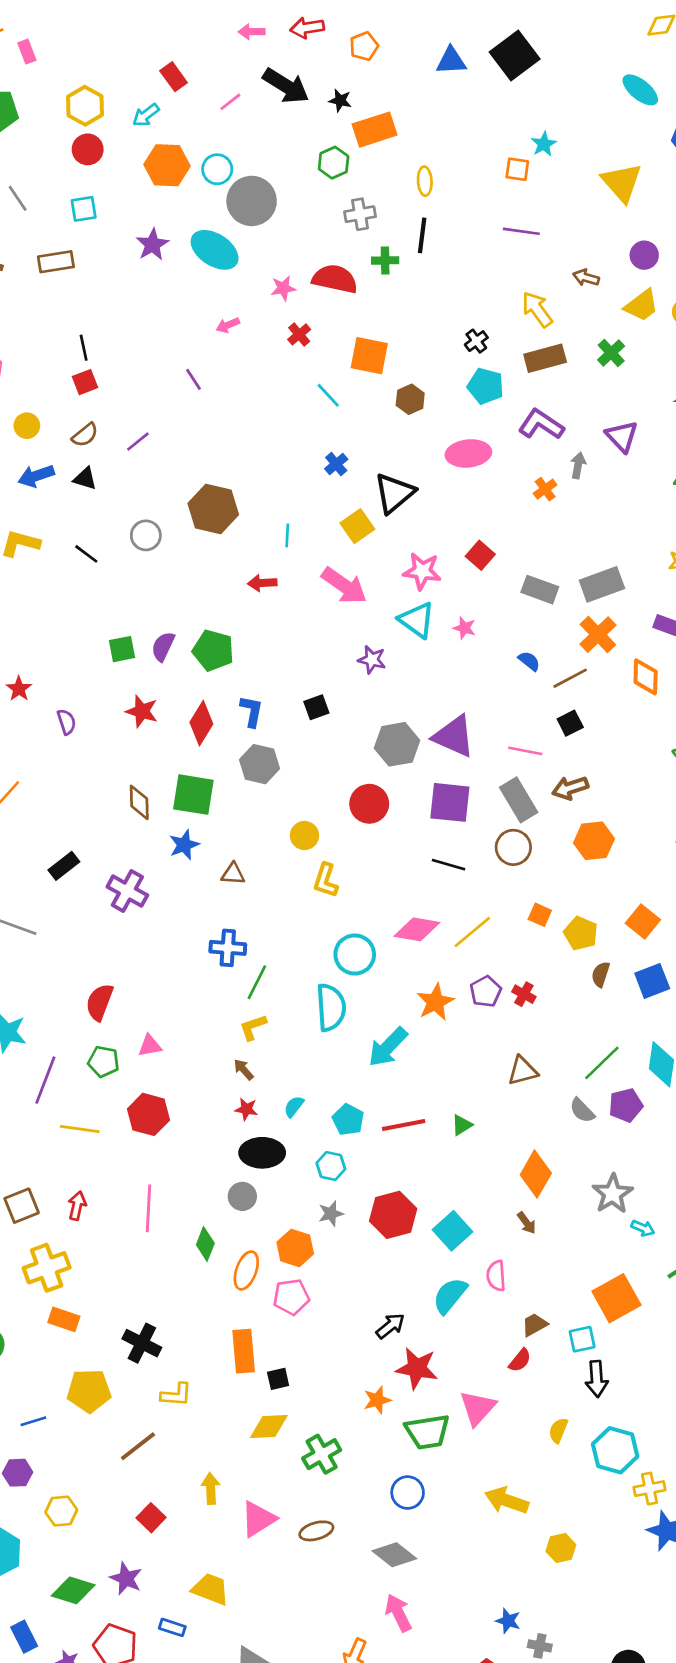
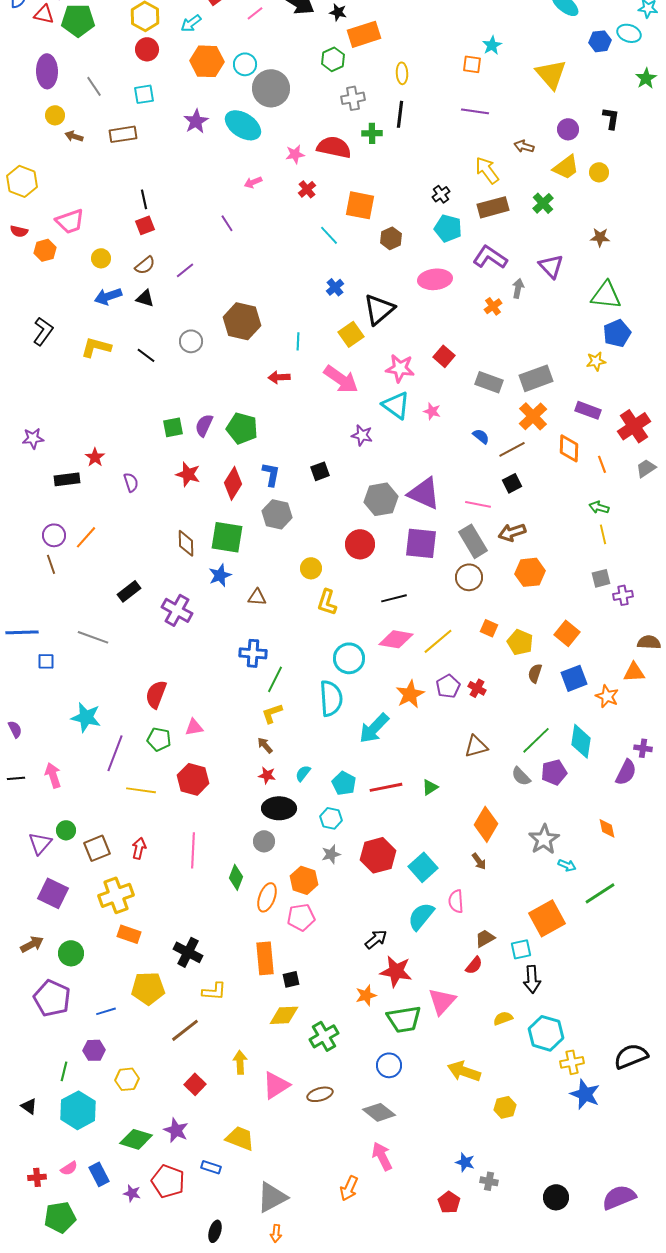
black line: (449, 865) -> (394, 598), moved, turned -30
yellow semicircle: (558, 1430) -> (503, 1018), turned 48

